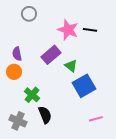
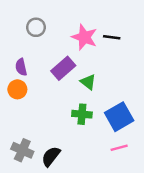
gray circle: (29, 14) -> (36, 27), moved
blue square: (84, 86) -> (119, 117), moved
green cross: (32, 95) -> (82, 114), moved, turned -35
black semicircle: (45, 115) -> (51, 156), moved, turned -120

